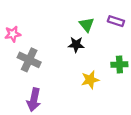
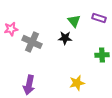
gray cross: (29, 60) -> (32, 42), moved
yellow star: (90, 80) -> (77, 83), moved

